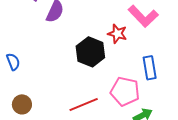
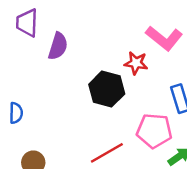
blue semicircle: (13, 62) -> (16, 113), turned 30

